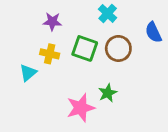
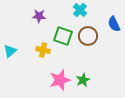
yellow cross: (50, 54) -> (43, 50), moved
cyan triangle: (28, 73) -> (10, 51), moved
green star: (108, 93) -> (83, 80), moved

